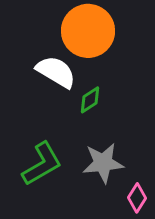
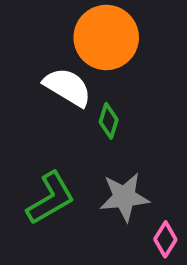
green diamond: (90, 100) -> (109, 121), turned -40

